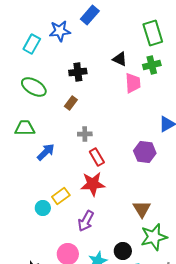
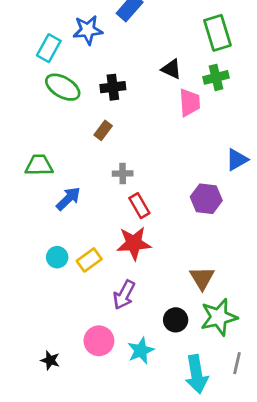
green ellipse: (34, 87) -> (63, 87), moved
cyan circle: (43, 208) -> (57, 257), moved
black circle: (123, 251) -> (176, 320), moved

